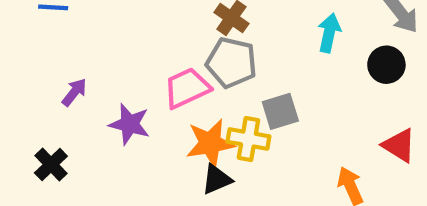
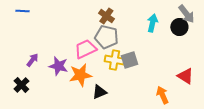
black circle: (386, 65) -> (179, 27), moved
purple arrow: (74, 92) -> (32, 60), moved
yellow cross: (248, 139) -> (114, 60), moved
orange star: (210, 143) -> (80, 75), moved

